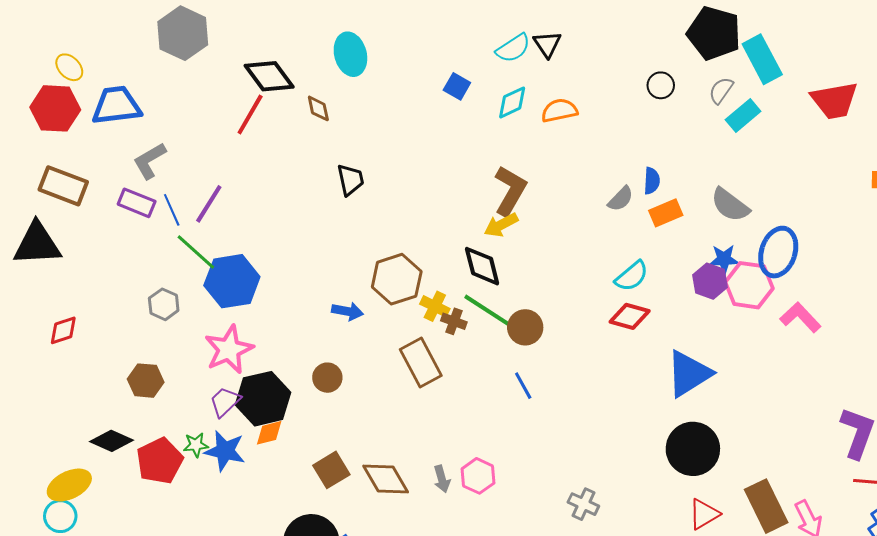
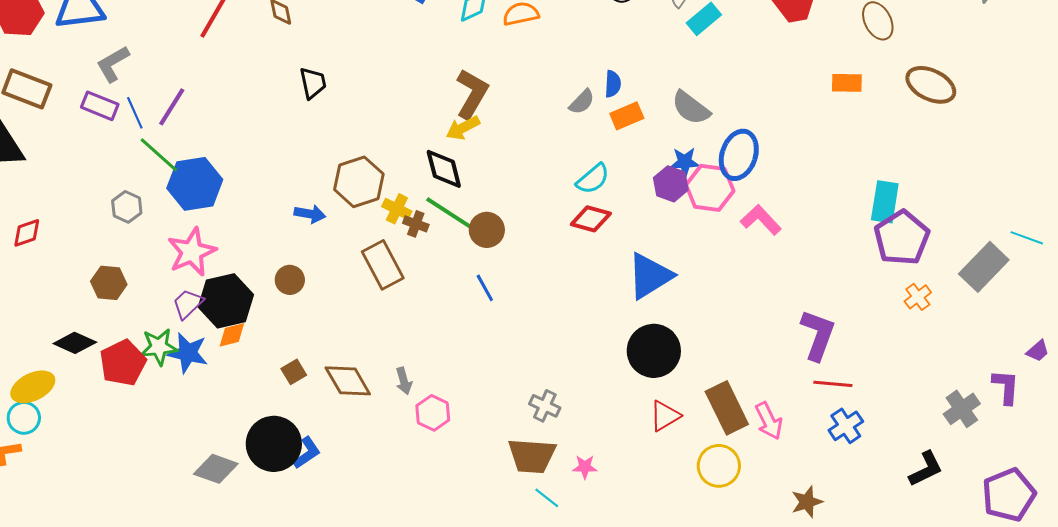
green star: (196, 445) -> (159, 347), size x1.5
brown square: (331, 470) -> (294, 372), size x0.7
pink hexagon: (478, 476) -> (433, 413), moved

